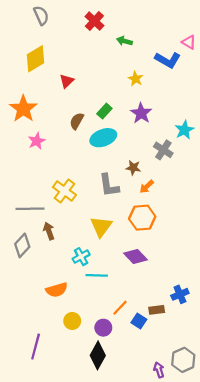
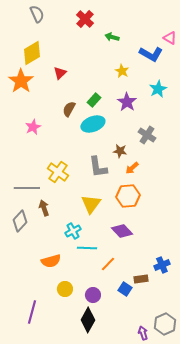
orange star: (23, 109) -> (21, 81), moved
cyan star: (184, 130) -> (158, 89), moved
orange line: (120, 308) -> (108, 264), moved

